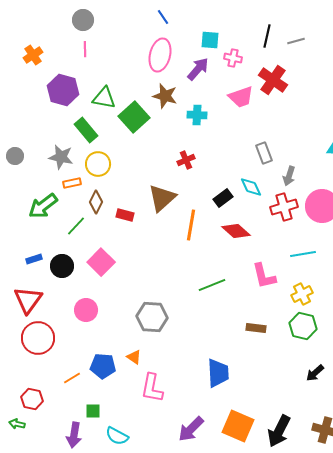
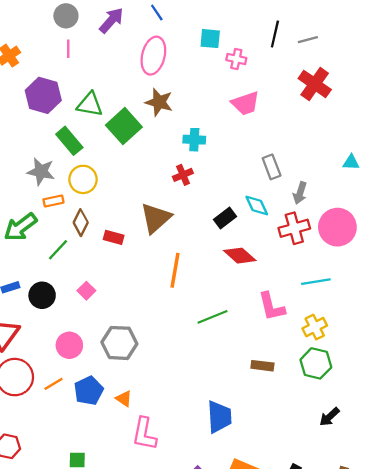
purple arrow: (198, 69) -> (111, 20), moved
red cross: (273, 80) -> (315, 84), moved
cyan cross: (197, 115) -> (194, 140), moved
orange line: (191, 225) -> (175, 270), moved
pink square: (101, 262) -> (86, 291), size x0.6
gray hexagon: (152, 317) -> (119, 343), moved
blue pentagon: (103, 366) -> (89, 391), moved, turned -30
orange line: (72, 378) -> (53, 384), moved

